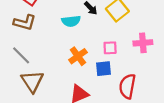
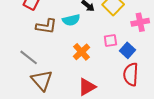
brown L-shape: (25, 22) -> (46, 26), moved
pink cross: (143, 43) -> (140, 22), moved
blue square: (103, 69) -> (128, 50), moved, turned -35

